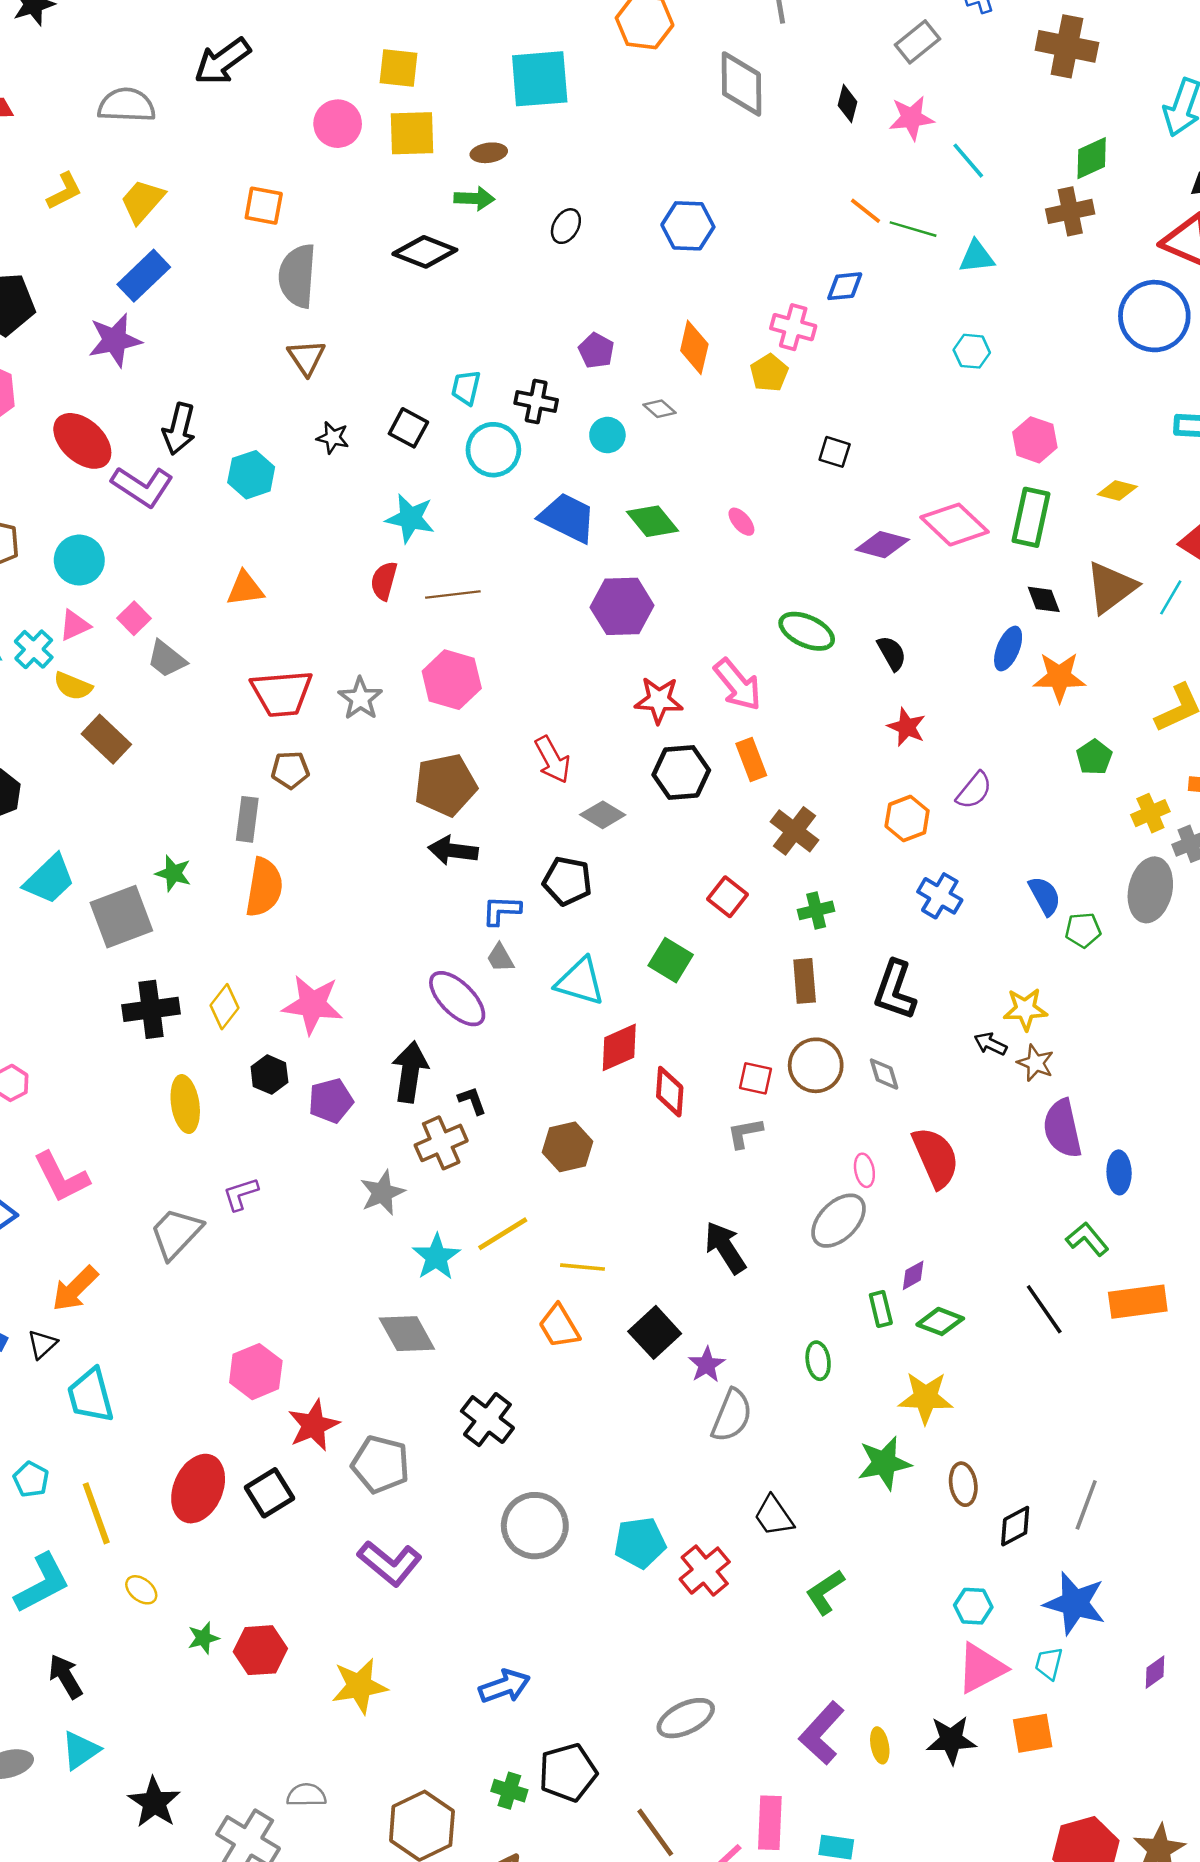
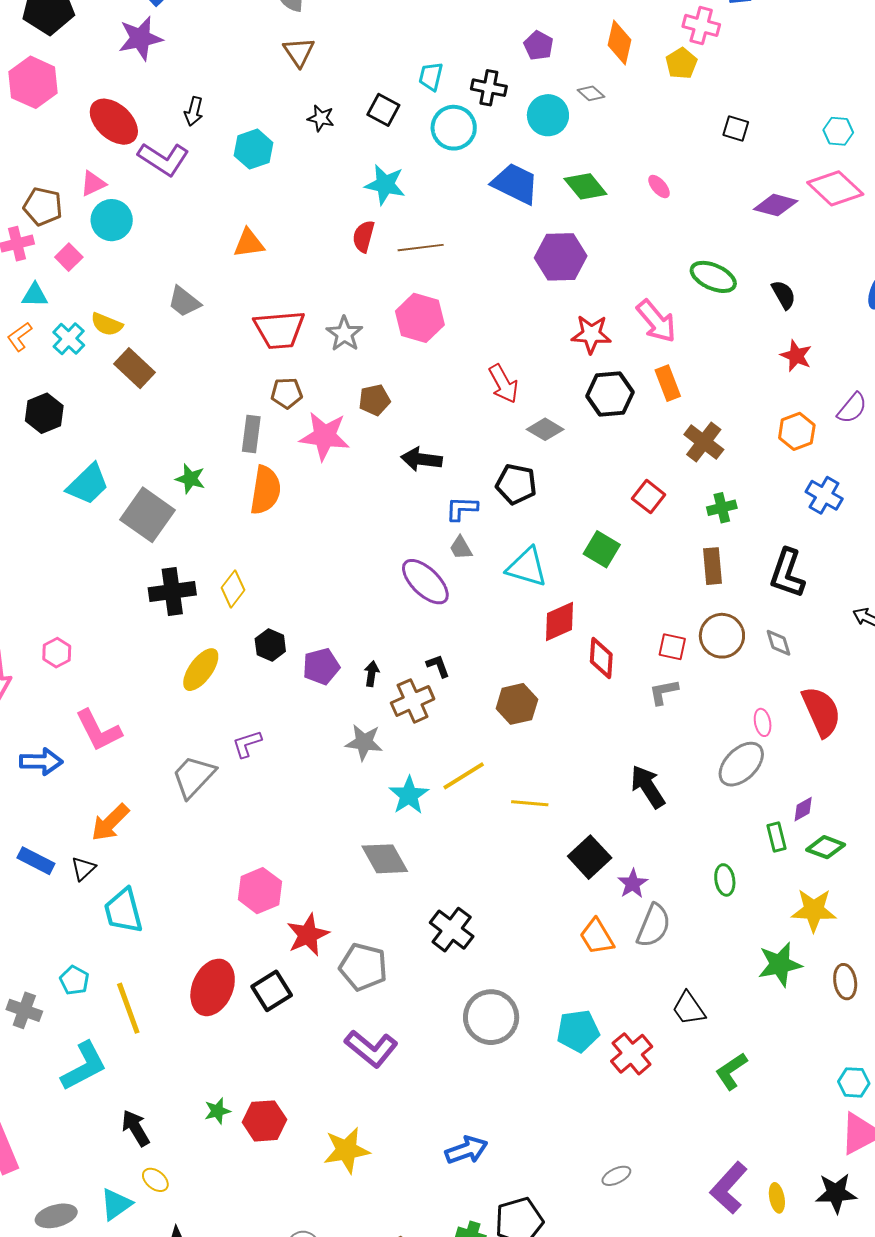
cyan hexagon: (972, 351) -> (838, 131), moved
black arrow: (179, 429) -> (194, 111), size x0.7
cyan circle: (607, 435) -> (548, 115), size x1.4
pink square: (134, 618) -> (69, 257), moved
pink triangle: (75, 625) -> (93, 184), moved
cyan cross: (34, 649) -> (69, 339), moved
brown pentagon: (446, 785) -> (374, 400), moved, size x0.6
gray square: (121, 917) -> (148, 515), turned -34
pink star: (313, 1004) -> (325, 436), moved
black arrow: (410, 1072) -> (372, 674), moved, size x0.5
yellow ellipse: (185, 1104) -> (201, 670), turned 45
gray star: (382, 1193) -> (364, 742), turned 30
orange trapezoid: (559, 1326) -> (597, 937), moved
yellow ellipse: (141, 1590) -> (155, 1180), moved
black arrow: (66, 1676) -> (136, 1128), moved
gray ellipse: (686, 1718) -> (616, 1176), size x0.6

